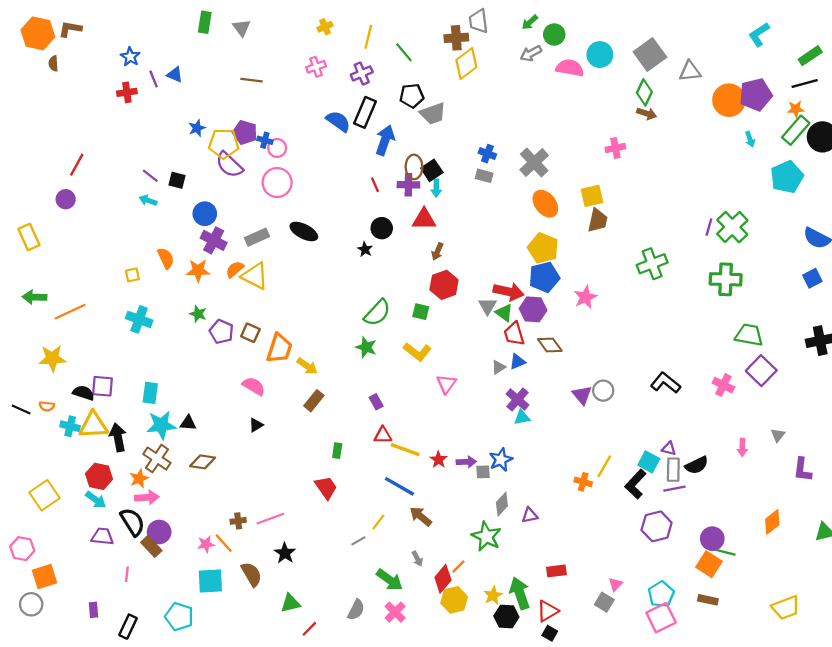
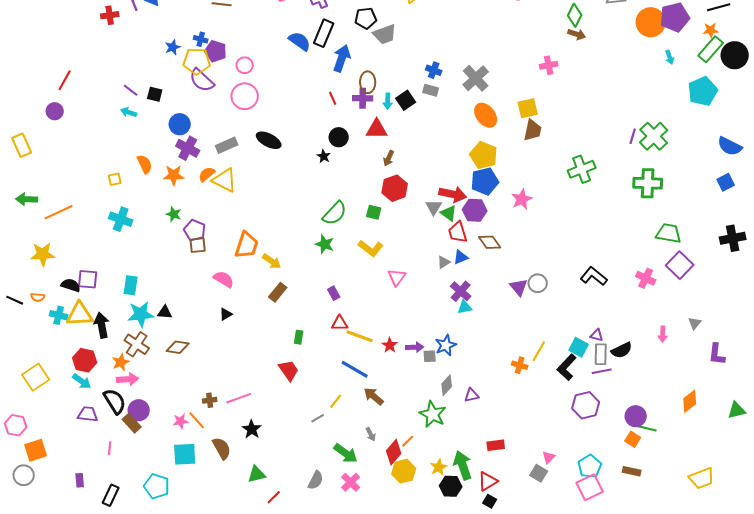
blue cross: (265, 140) -> (201, 39), moved
black square: (432, 170) -> (406, 100), moved
brown square: (250, 333) -> (198, 245), moved, turned -30
orange square: (709, 564) -> (633, 439), size x0.7

